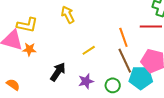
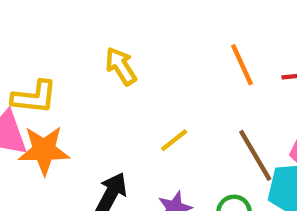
orange line: (123, 37) -> (242, 65), moved
orange star: (29, 49) -> (44, 150), size x1.6

